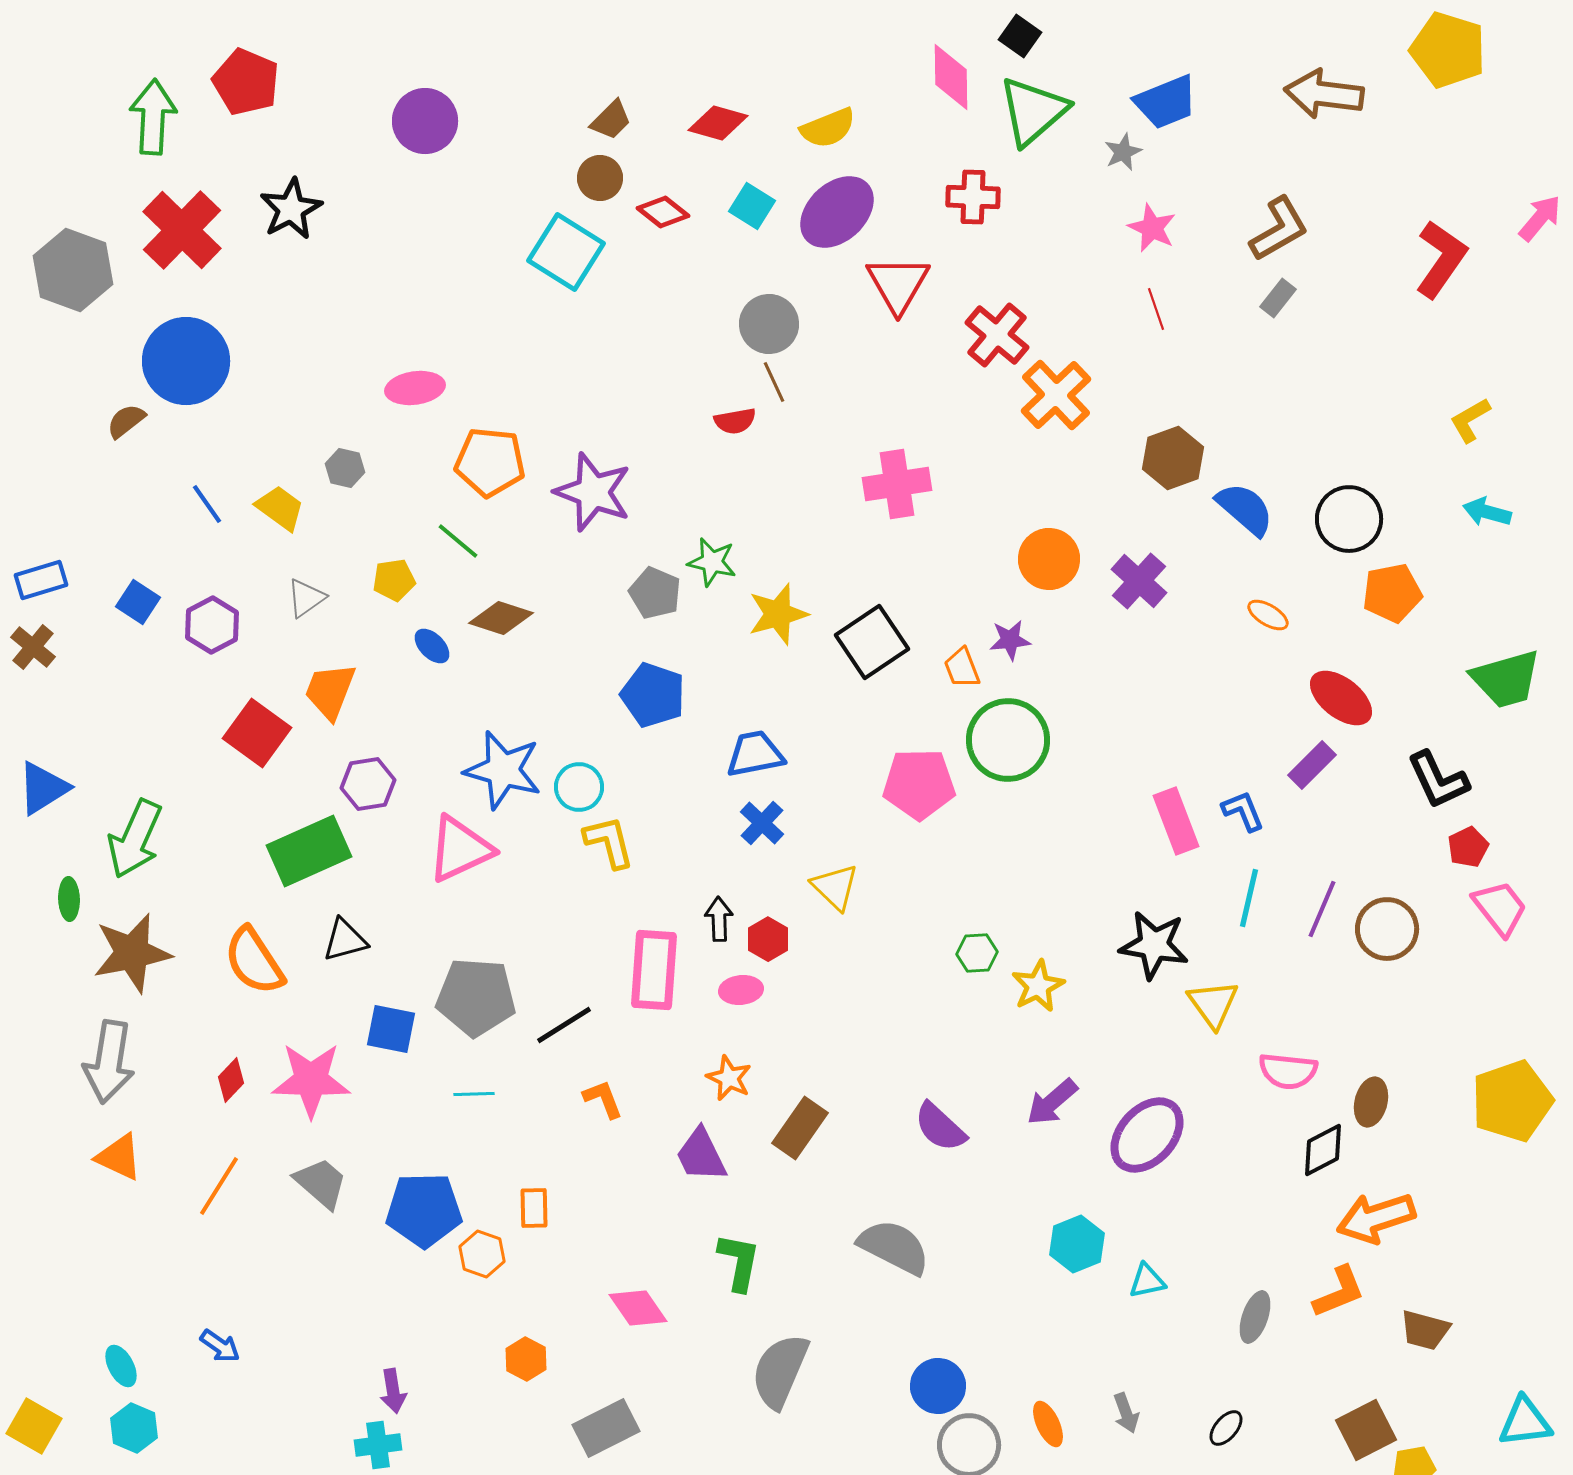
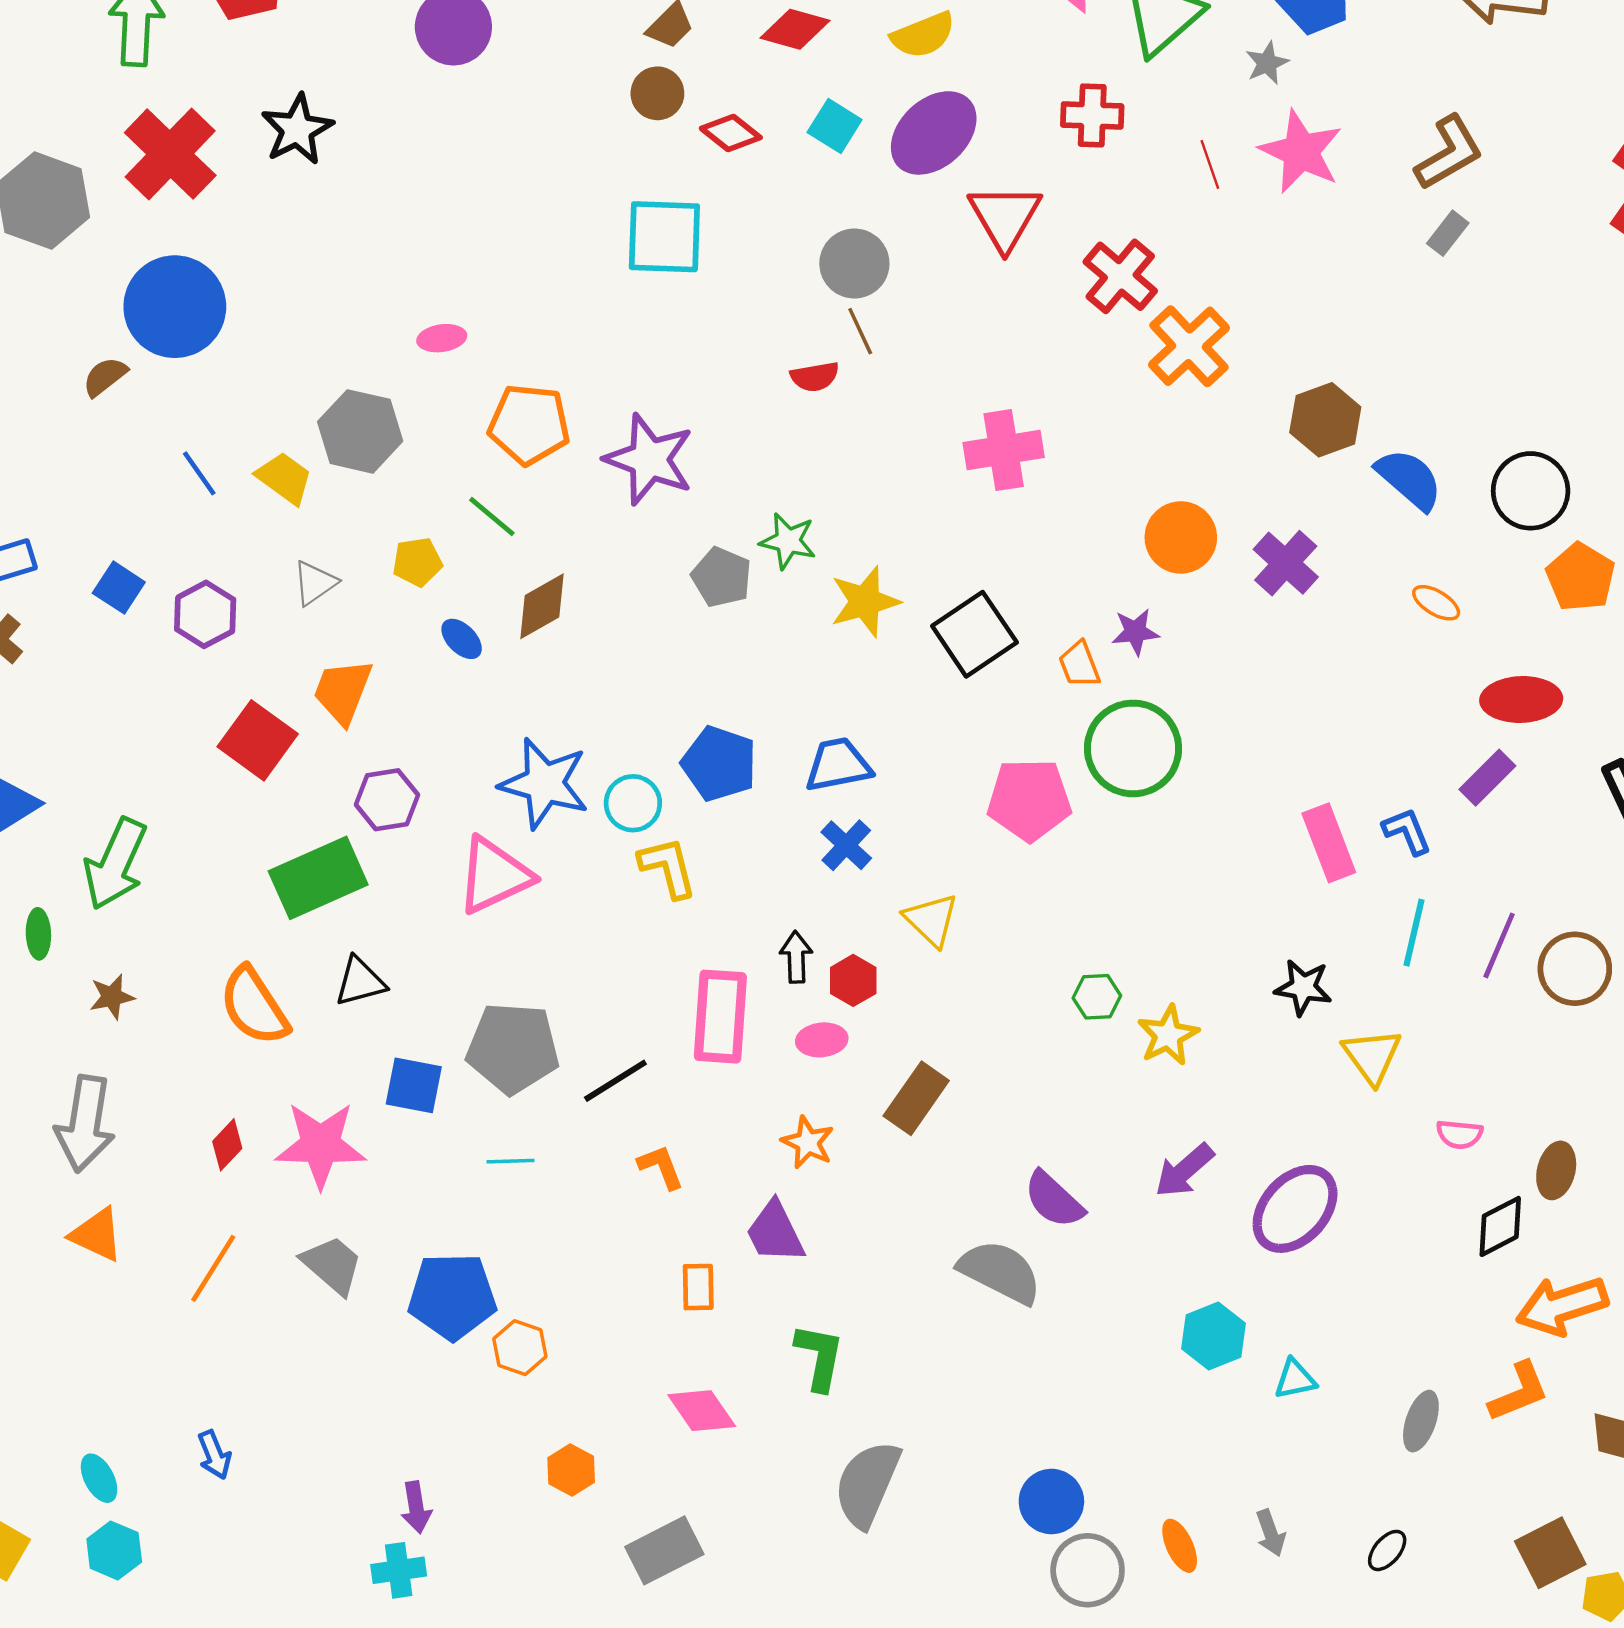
pink star: (1152, 228) -> (1301, 152), size x1.5
cyan square: (566, 252) -> (664, 237), moved, turned -30
red line: (1156, 309) -> (1210, 164), moved
pink ellipse: (415, 388) -> (442, 338), size x0.7
gray hexagon: (345, 468) -> (360, 431), size x1.8
orange pentagon: (1392, 593) -> (1581, 577), turned -30
brown diamond: (501, 618) -> (542, 606), turned -48
blue pentagon: (653, 695) -> (719, 764), moved
red ellipse: (1341, 698) -> (1521, 700), turned -40
black star: (1154, 945) -> (1303, 987), size x0.7
brown star: (132, 953) -> (112, 997), size x0.5
pink semicircle: (1288, 1071) -> (1459, 1134), size x0.7
brown rectangle: (800, 1128) -> (916, 1098), moved
orange rectangle: (534, 1208) -> (698, 1287), moved
gray semicircle: (894, 1247) -> (1000, 1272), moved
blue arrow: (220, 1346) -> (214, 1455), turned 33

